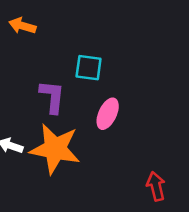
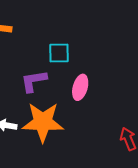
purple L-shape: (52, 97) -> (34, 81), turned -96

